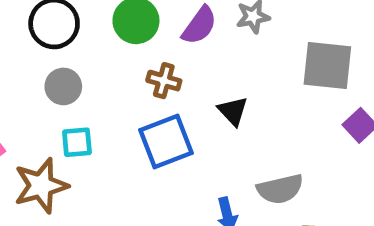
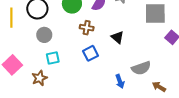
blue square: (166, 141) -> (90, 53), size x0.7
brown star: (41, 186) -> (40, 78), size x0.7

